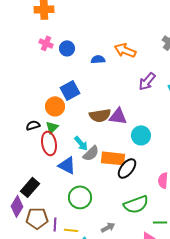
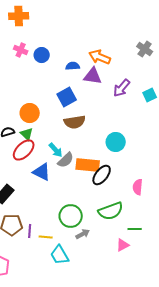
blue square: (70, 90) -> (67, 97), moved
purple triangle: (118, 116) -> (93, 76), moved
green triangle: (52, 127) -> (27, 134), turned -32
red ellipse: (49, 143) -> (24, 150), turned 55
green circle: (80, 197) -> (71, 216), moved

